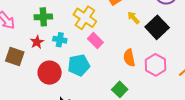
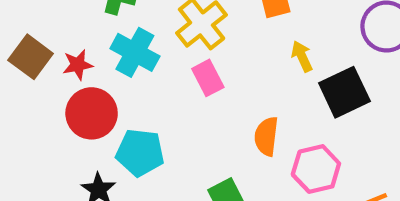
cyan cross: (60, 40) -> (135, 52), size x1.5
red star: (37, 42) -> (78, 65), moved
cyan pentagon: (79, 65) -> (140, 153), moved

